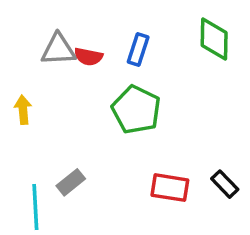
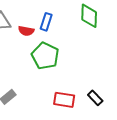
red semicircle: (88, 57) -> (26, 31), moved

